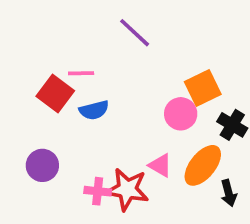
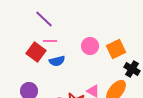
purple line: (135, 33) -> (44, 19), moved
pink circle: (181, 114) -> (90, 46), moved

